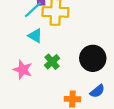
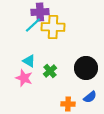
cyan triangle: (35, 36) -> (29, 61), moved

